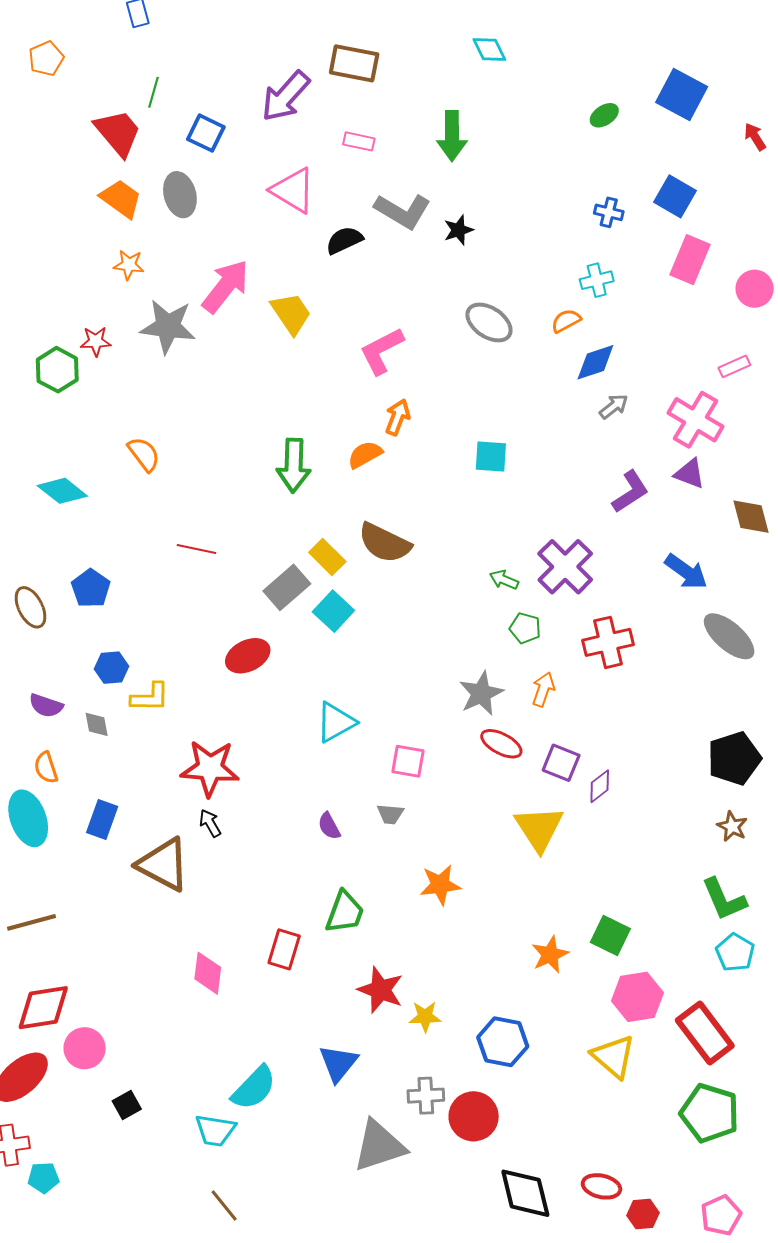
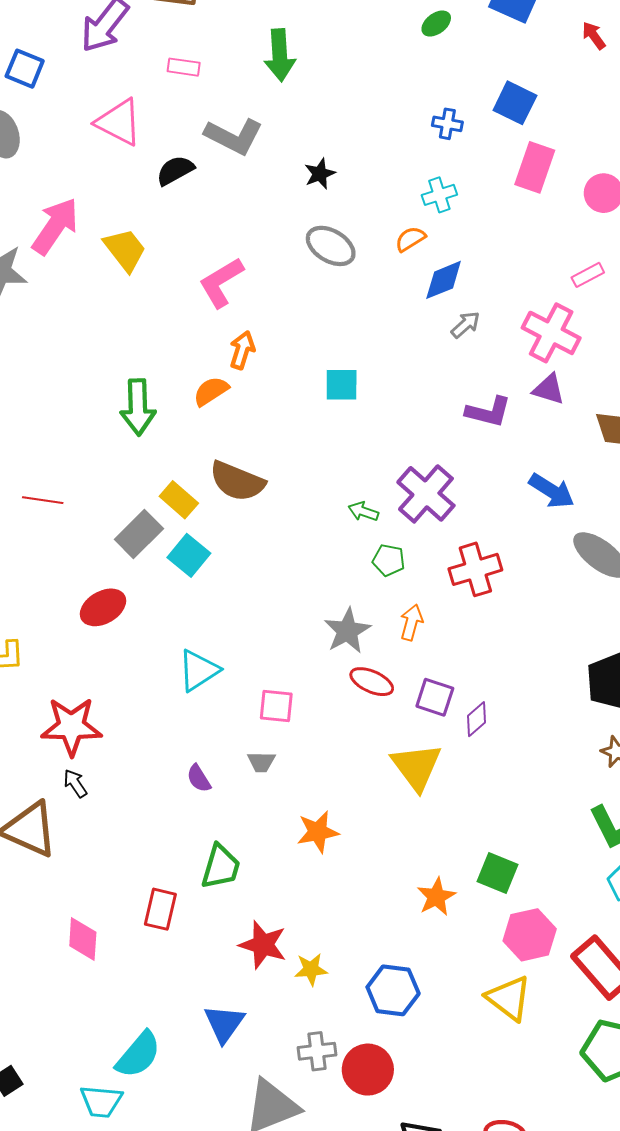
black star: (458, 230) -> (320, 174), moved
purple L-shape: (630, 492) -> (488, 412), turned 51

